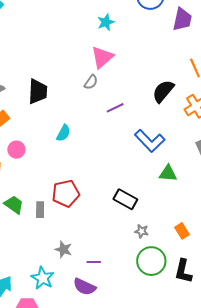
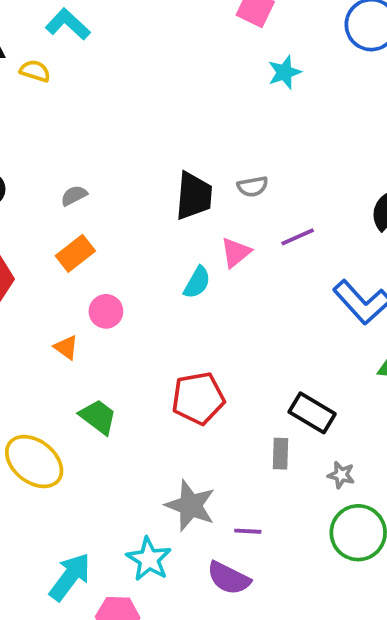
pink triangle: (102, 57) -> (236, 252), moved, size x0.7
gray semicircle: (91, 82) -> (253, 187), turned 42
black trapezoid: (38, 92) -> (194, 196), moved
gray rectangle: (40, 210) -> (281, 454), moved
gray star: (63, 249) -> (190, 506), size x1.5

